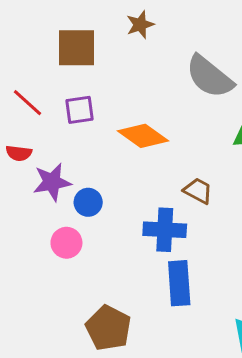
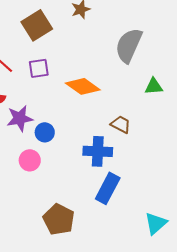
brown square: (77, 48) -> (37, 25), turned -32
gray semicircle: (210, 77) -> (129, 45), turned 75
blue rectangle: (179, 283) -> (108, 188), turned 32

